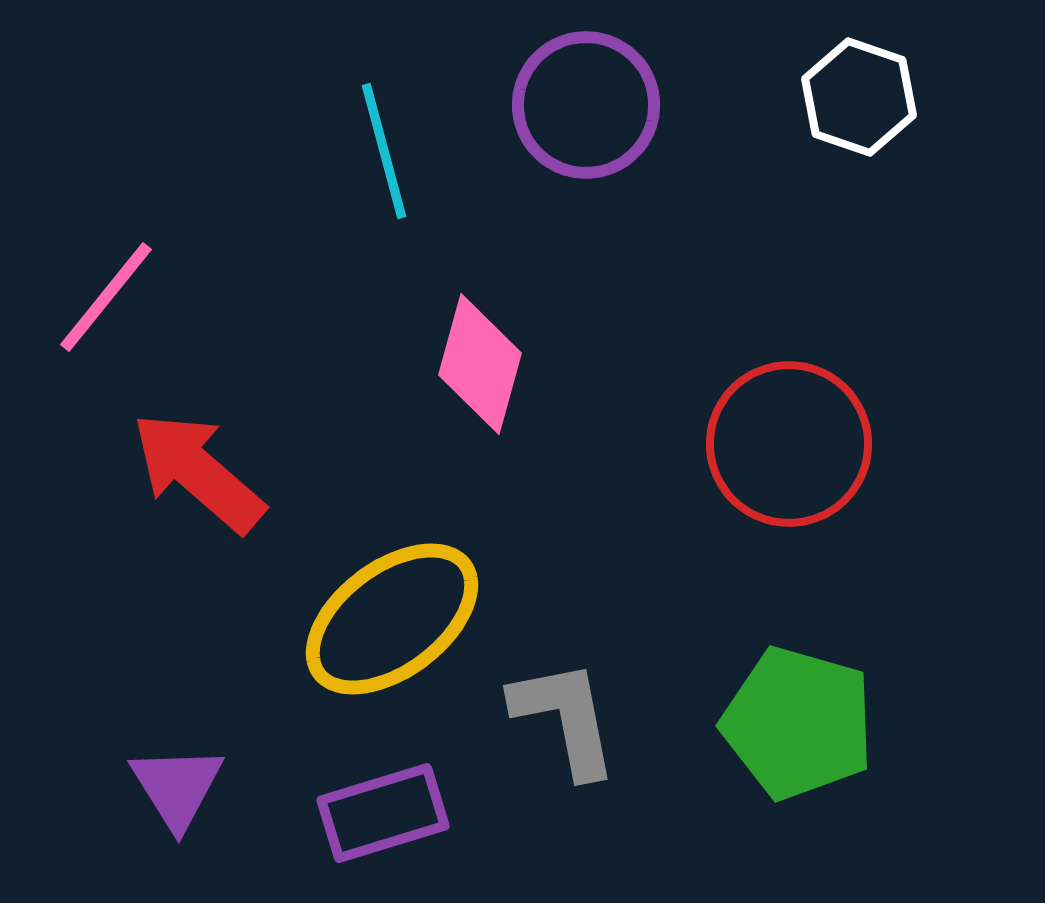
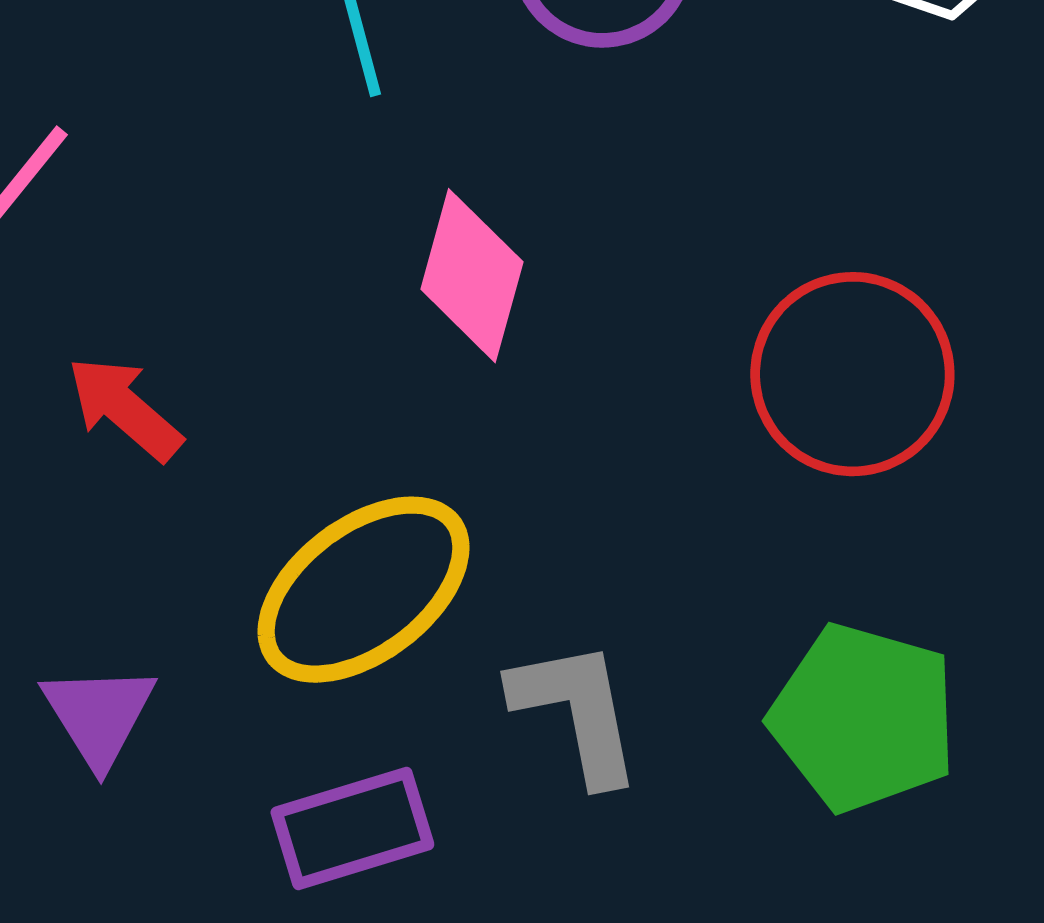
red arrow: (198, 472) -> (125, 409), size x0.7
purple triangle: (177, 787) -> (99, 715), moved

